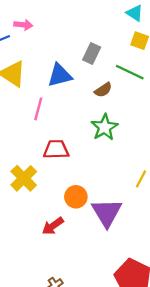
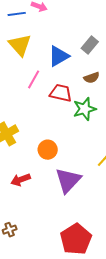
blue triangle: (60, 75) -> (59, 56), turned -30
red trapezoid: (56, 149) -> (61, 93), moved
orange circle: (76, 197) -> (48, 150), moved

